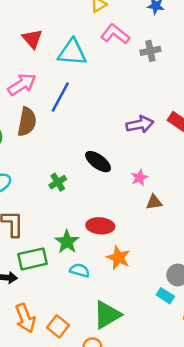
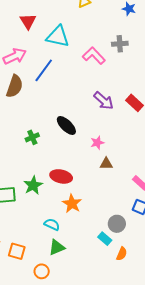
pink L-shape: (115, 34) -> (94, 56), moved
purple arrow: (140, 124) -> (103, 101), turned 45
cyan semicircle: (80, 270) -> (52, 224), moved
green triangle: (107, 315) -> (57, 247), size x0.7
orange square: (58, 326) -> (17, 251), turned -30

